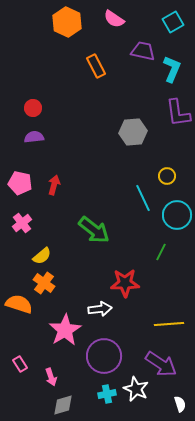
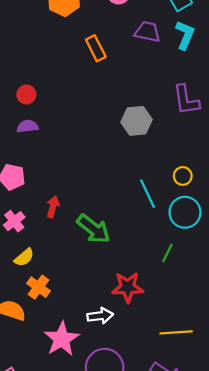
cyan L-shape: (172, 69) -> (185, 35), moved
yellow circle: (167, 176) -> (183, 176), moved
red arrow: (54, 185) -> (53, 207), moved
yellow semicircle: (42, 256) -> (24, 257), moved

